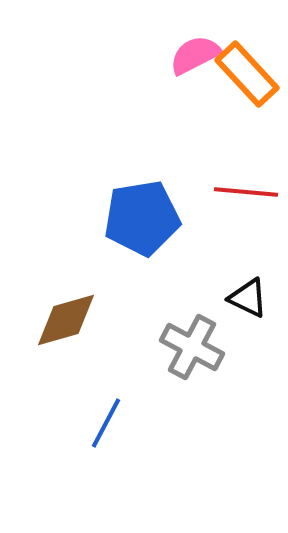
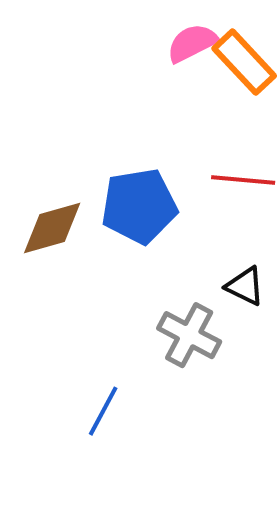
brown diamond: (66, 320) -> (52, 228), moved

